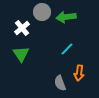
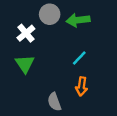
orange arrow: (79, 73) -> (82, 86), moved
gray semicircle: (60, 83) -> (54, 102), moved

